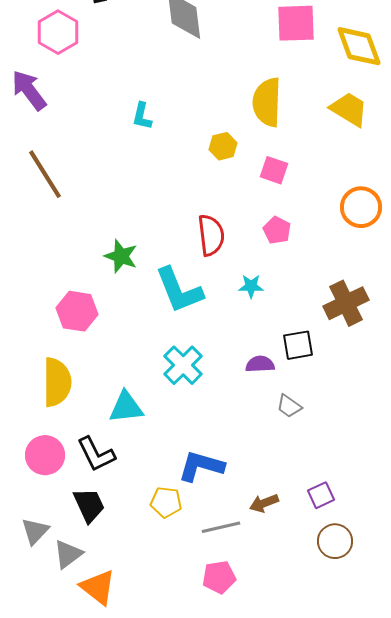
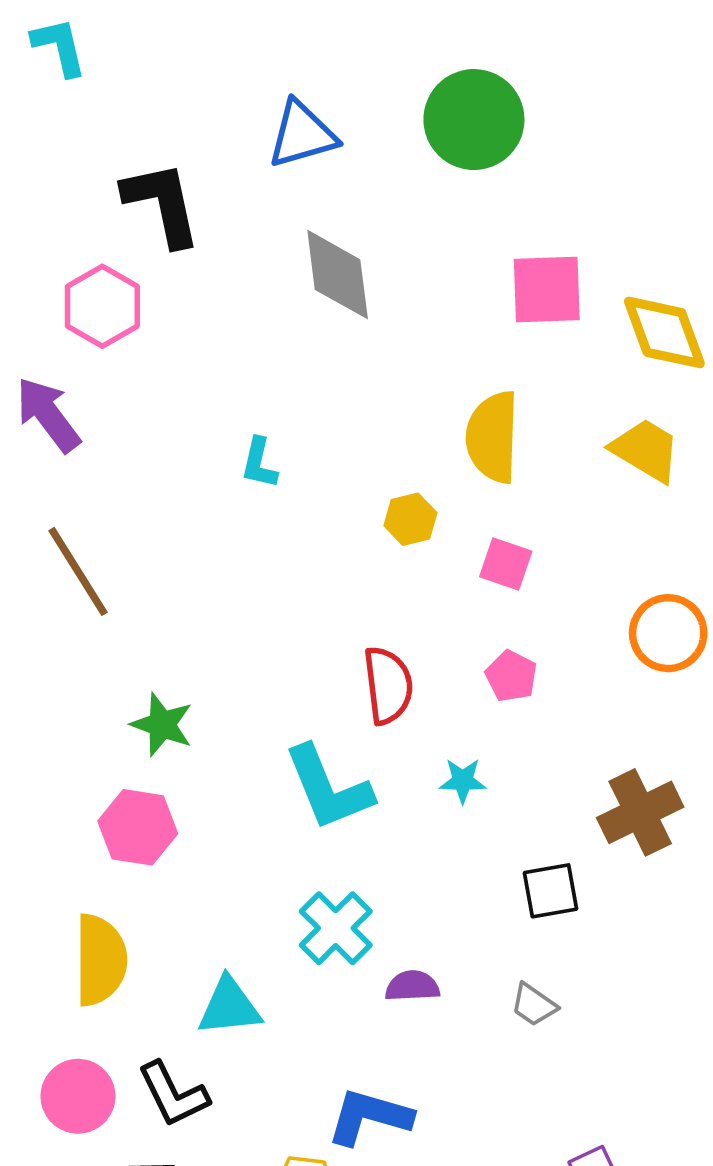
green star: (121, 256) -> (162, 725), moved
purple semicircle: (260, 364) -> (412, 986), moved

